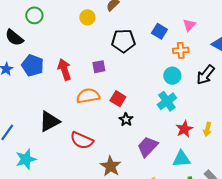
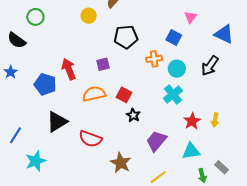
blue square: (159, 31) -> (174, 38), moved
orange cross: (181, 50) -> (154, 59), moved
blue pentagon: (33, 65) -> (45, 84), moved

